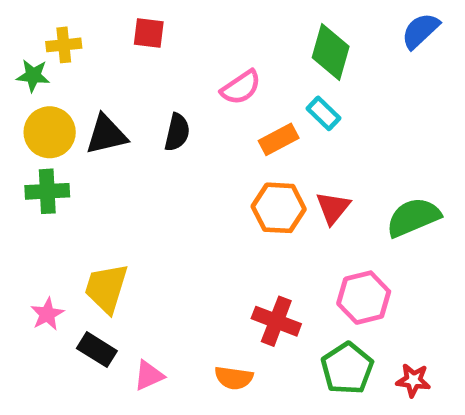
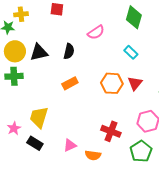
cyan rectangle: (324, 113) -> (131, 52), moved
orange rectangle: (279, 139) -> (70, 83), moved
pink triangle: (149, 376) -> (70, 145), moved

